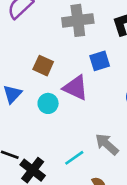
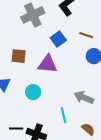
cyan circle: (48, 103) -> (33, 92), moved
cyan line: (74, 158) -> (63, 115), turned -49

